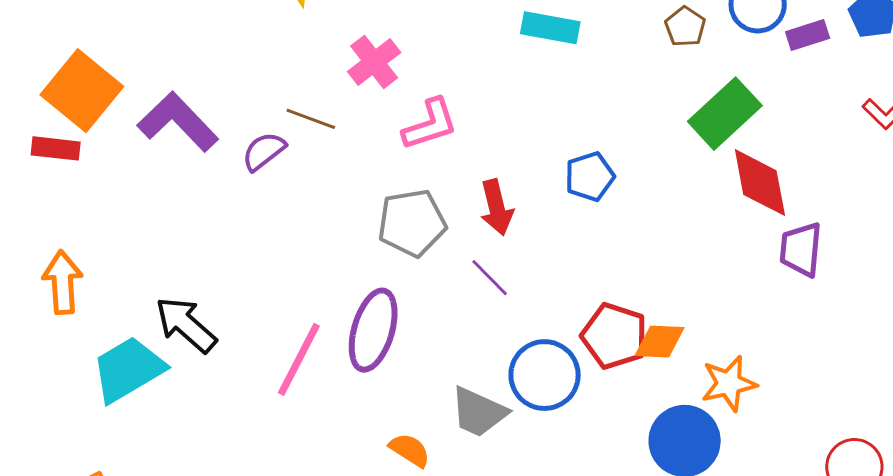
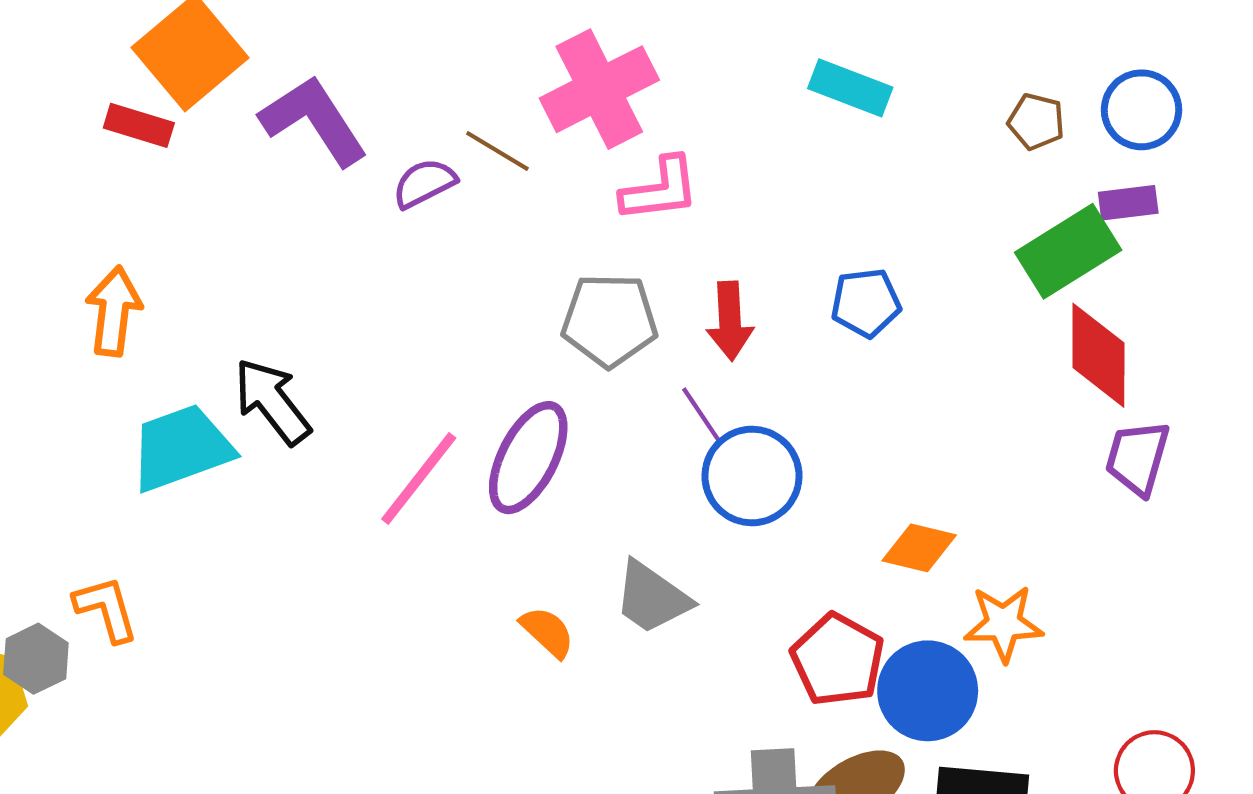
brown pentagon: (685, 27) -> (1036, 122), turned -30
purple rectangle: (808, 35) -> (1128, 203), moved
pink cross: (374, 62) -> (599, 89), size x1.5
red pentagon: (614, 336) -> (838, 660), moved
blue circle: (545, 375) -> (752, 476), moved

